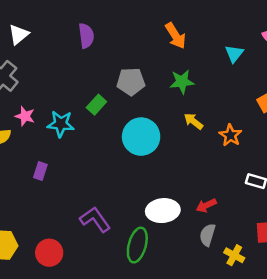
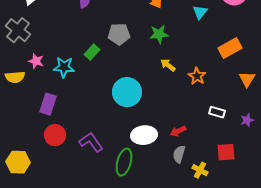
cyan circle: (141, 137) -> (127, 92), moved
purple rectangle: (40, 171) -> (48, 104), size x1.5
red circle: (49, 253) -> (55, 135), moved

